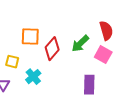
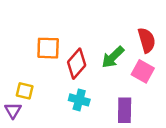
yellow square: (12, 62) -> (25, 91), moved
cyan cross: (33, 77) -> (79, 100), moved, turned -35

